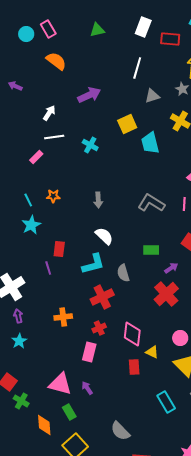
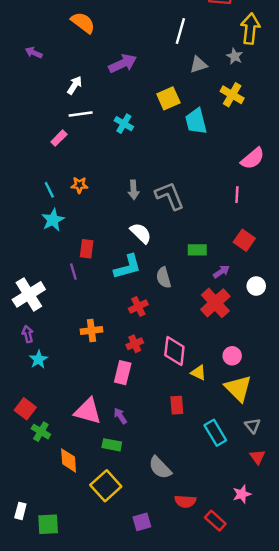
gray L-shape: (151, 203) -> (170, 196), moved, turned 36
red cross: (102, 297) -> (138, 306), size x0.7
purple arrow: (18, 316) -> (28, 334), moved
red rectangle: (134, 367) -> (177, 405), moved
green rectangle: (69, 412) -> (112, 445), moved, turned -49

